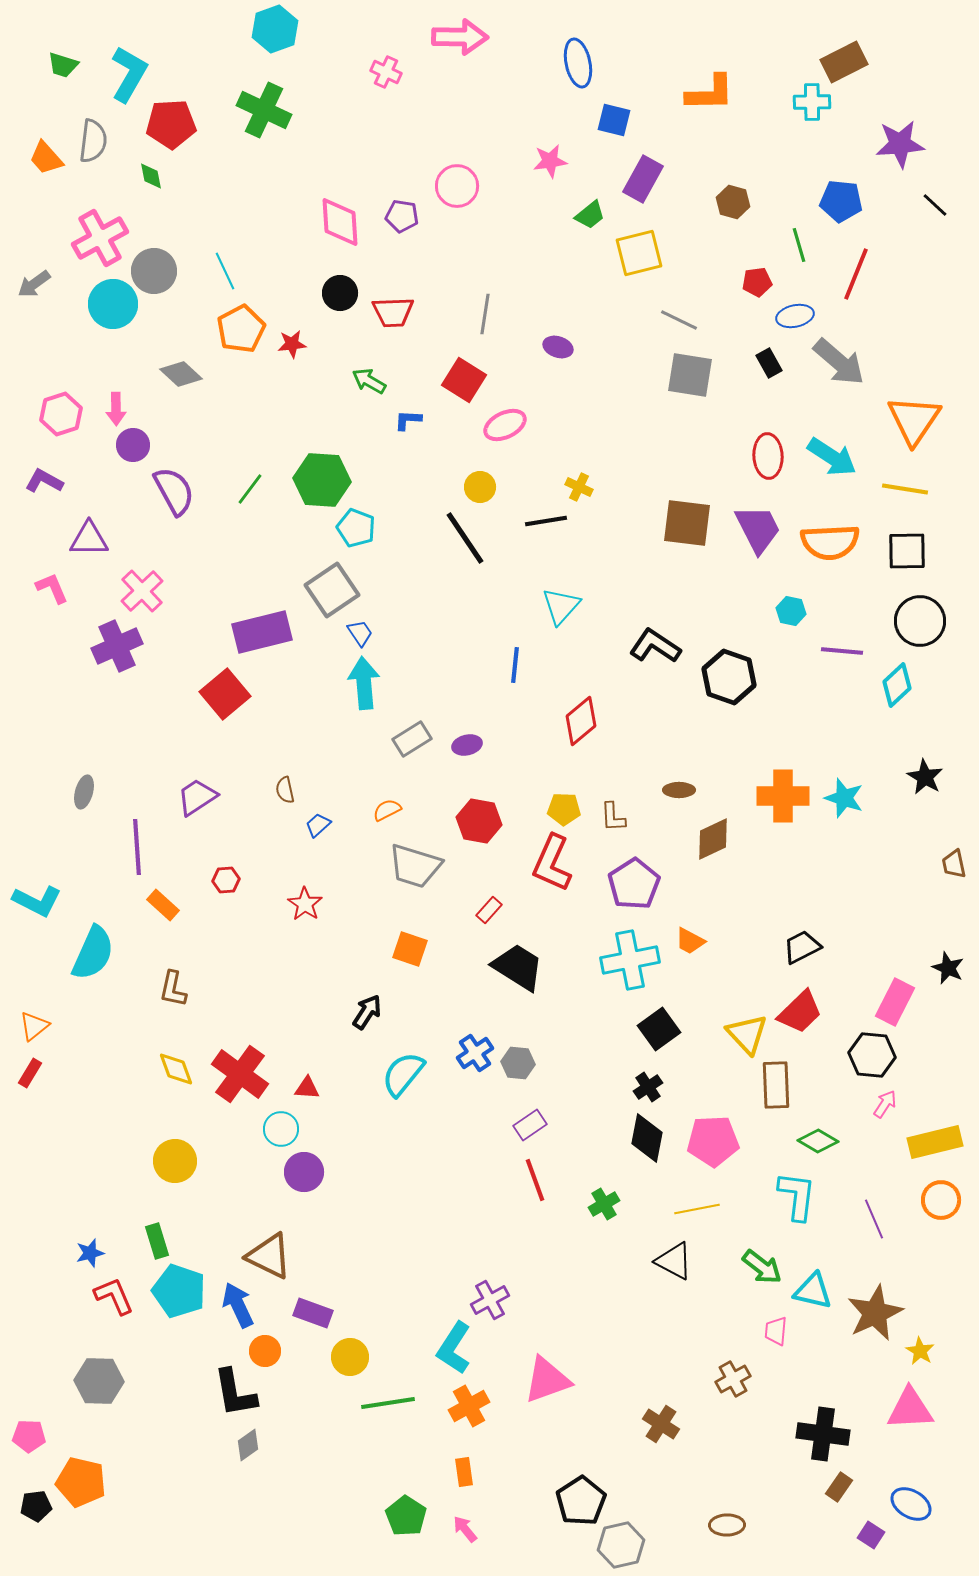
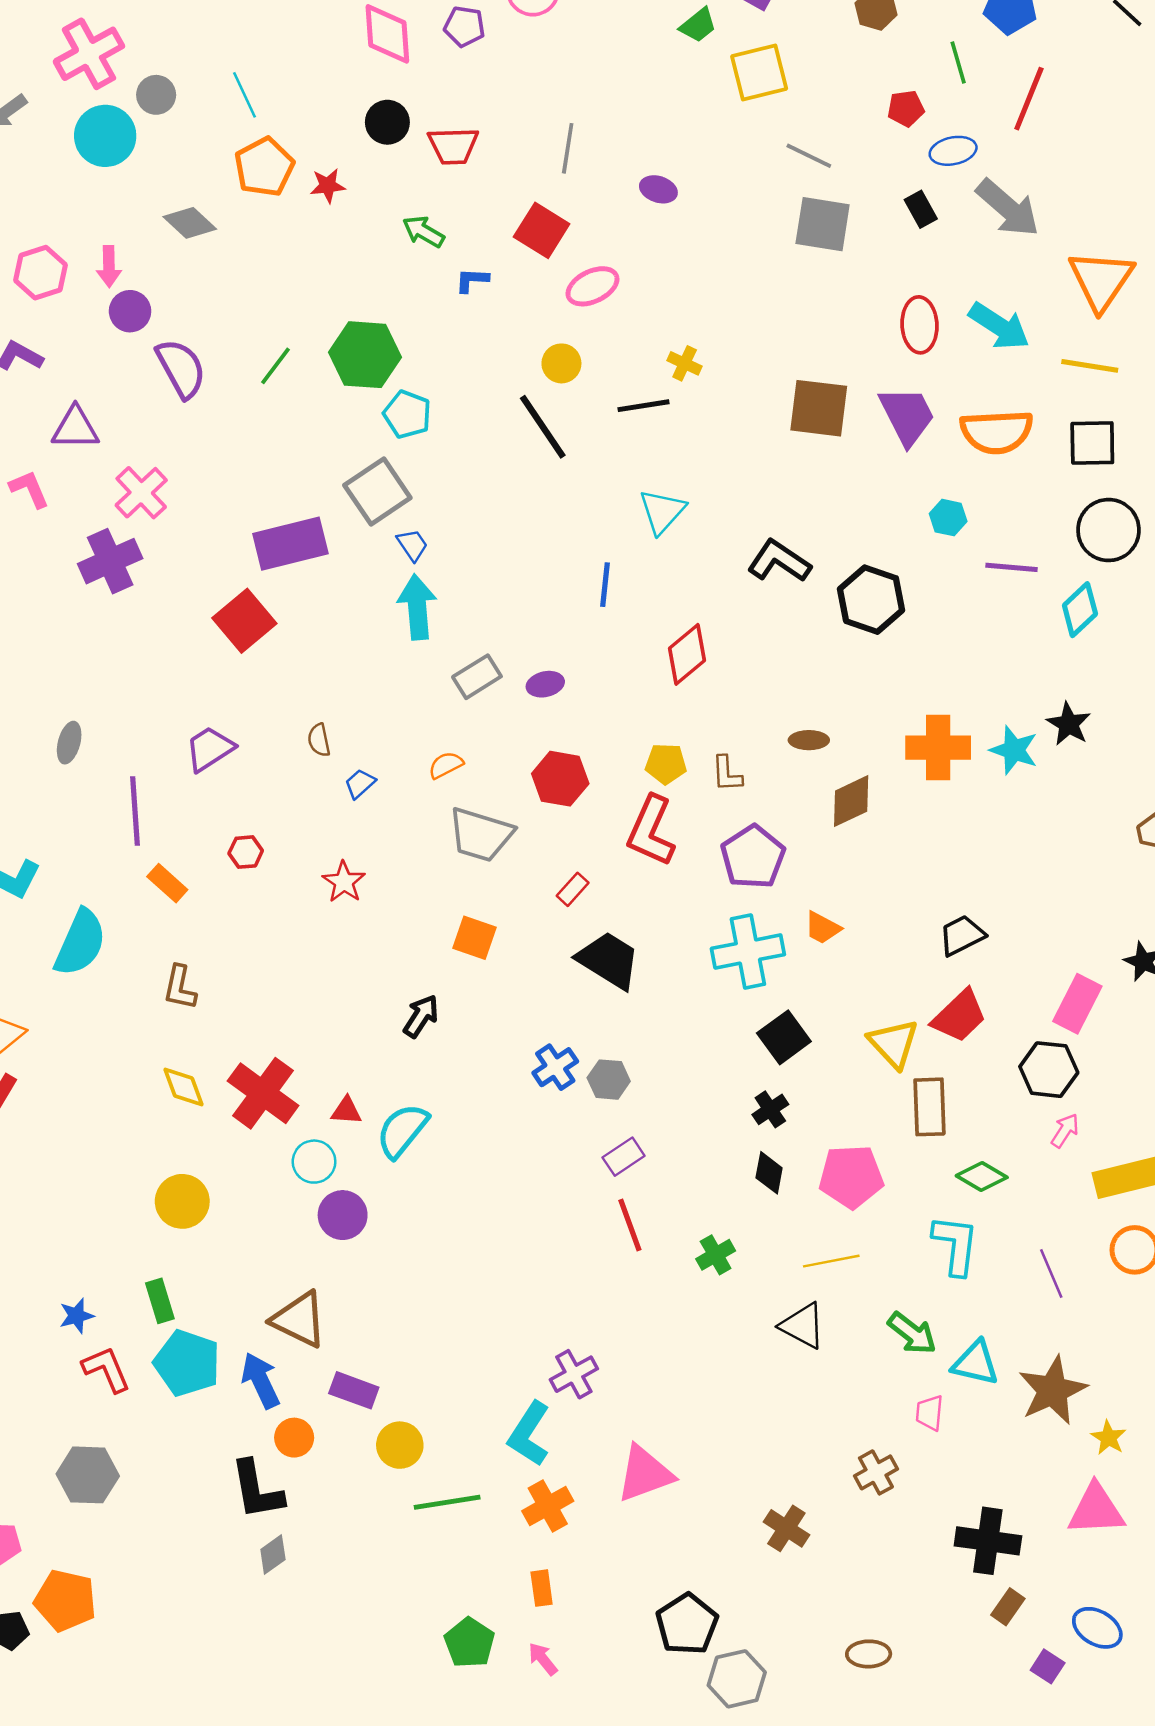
gray circle: (154, 271) -> (156, 95), size x0.7
black star: (925, 777) -> (1069, 724), moved
cyan semicircle: (403, 1074) -> (402, 1131), moved
black diamond: (647, 1138) -> (769, 1173), size x0.7

